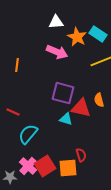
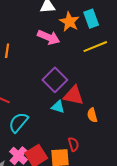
cyan rectangle: (98, 34) -> (91, 19), turned 36
purple square: (63, 93) -> (55, 80), turned 30
orange semicircle: (99, 100) -> (92, 115), moved

